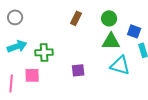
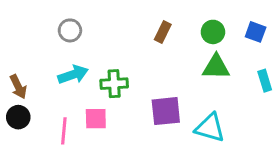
blue square: (134, 31) -> (256, 32), moved
cyan triangle: (120, 65) -> (210, 128), moved
purple square: (78, 70) -> (166, 111), size x1.5

